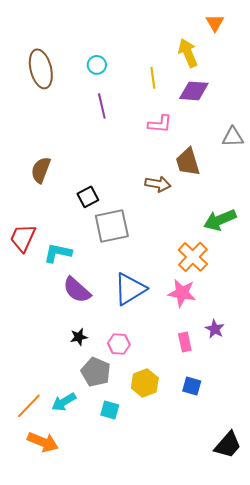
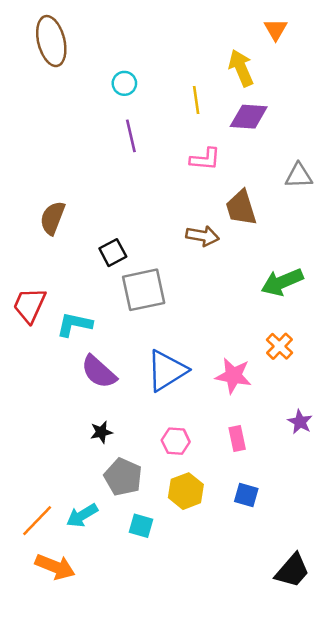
brown ellipse: (41, 69) -> (51, 41), moved
orange cross: (193, 257) -> (280, 346), moved, size x0.7
purple star: (215, 329) -> (300, 422), moved
pink hexagon: (119, 344) -> (176, 441), moved

